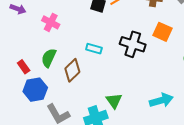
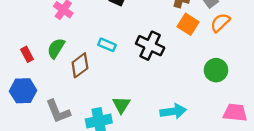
orange square: (162, 32) -> (188, 24), moved
blue hexagon: (35, 90) -> (23, 91), moved

